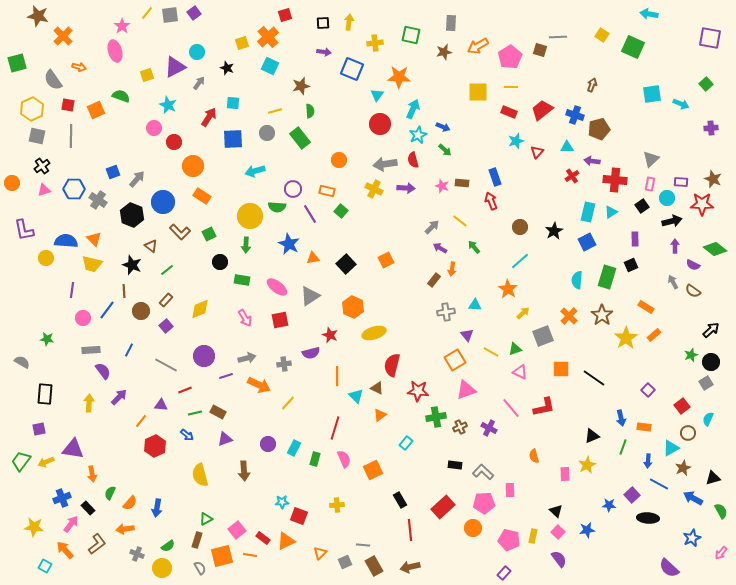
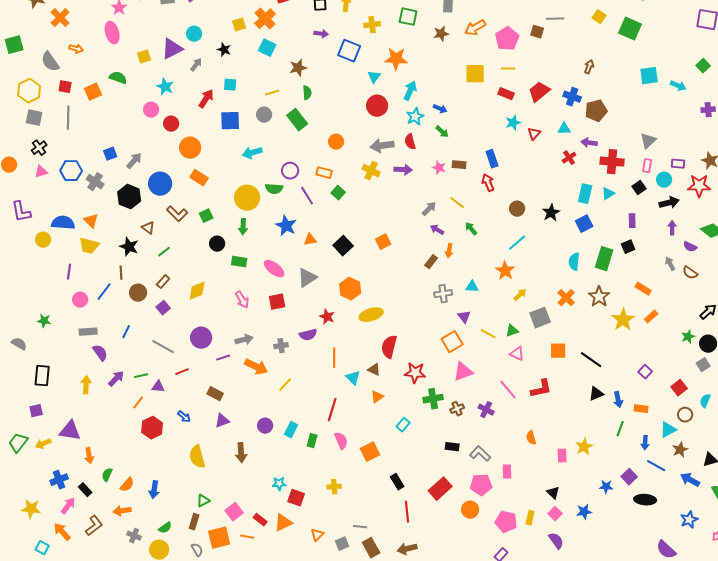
green line: (195, 413) -> (141, 376), moved
black triangle: (592, 436) -> (596, 394), moved

